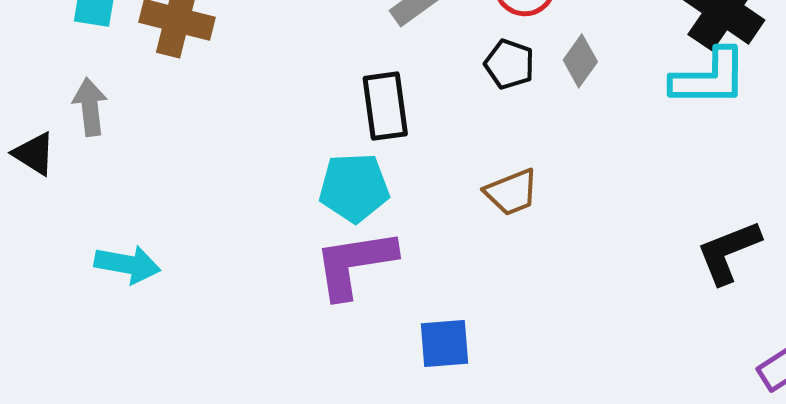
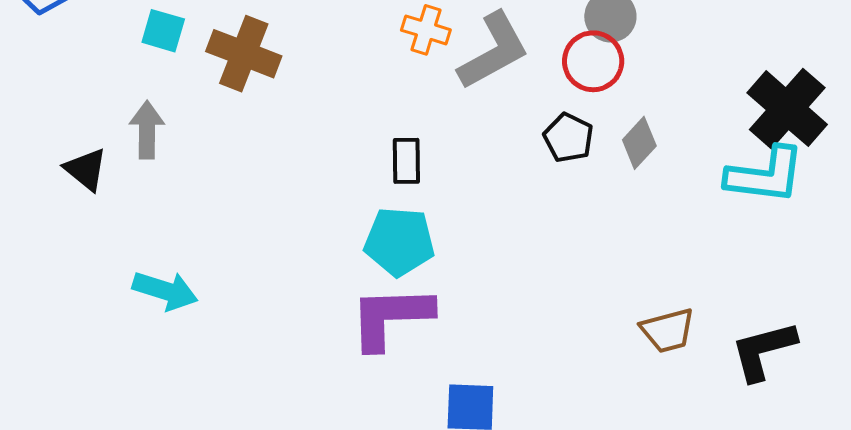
black rectangle: (385, 106) -> (406, 161), moved, size x0.7
brown trapezoid: (511, 192) -> (668, 330), moved

